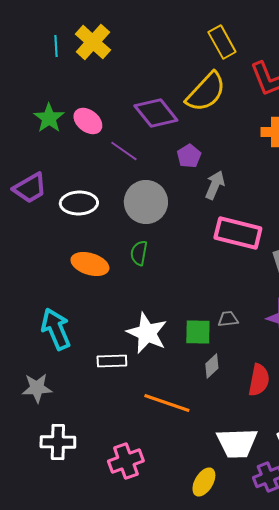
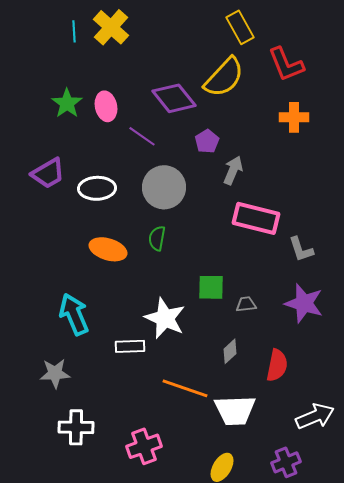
pink ellipse: (88, 121) -> (106, 106), turned 40
green square: (198, 332) -> (211, 287), moved
white trapezoid: (237, 443) -> (235, 410), moved

